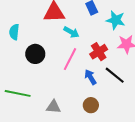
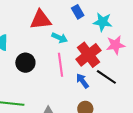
red cross: (99, 52) -> (88, 55), size x1.4
pink line: (70, 59) -> (60, 65), turned -30

